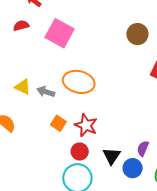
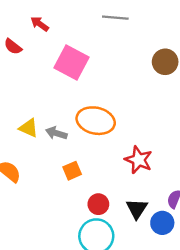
red semicircle: (21, 26) -> (13, 47), moved, turned -126
orange square: (58, 123) -> (72, 171), turned 35
red star: (86, 125) -> (139, 160), moved

